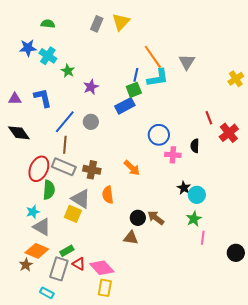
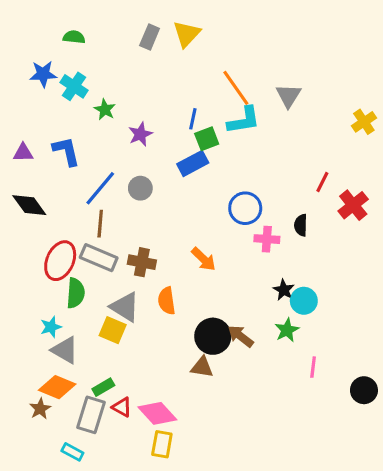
blue line: (136, 75) -> (193, 119), moved
red line: (209, 118) -> (322, 182), turned 48
black circle: (138, 218) -> (213, 336), size x1.5
green star: (194, 219) -> (287, 330), moved

